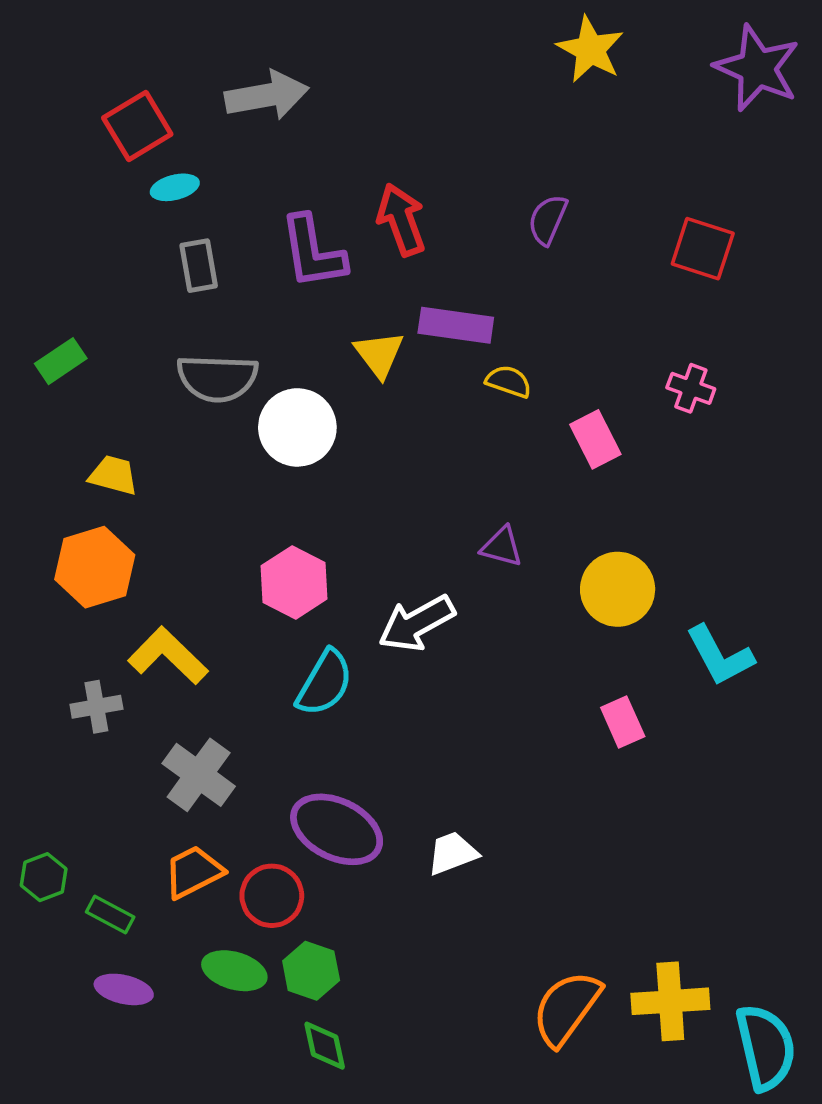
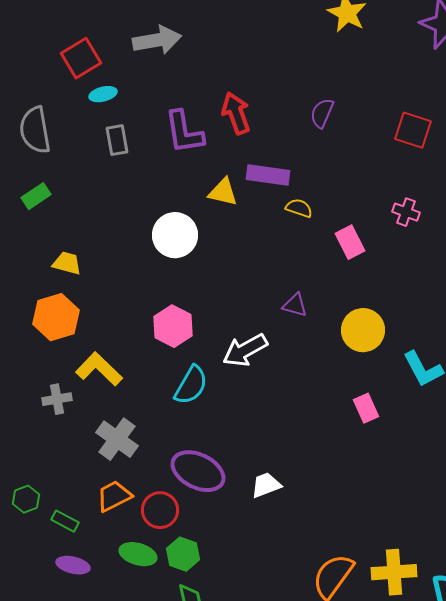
yellow triangle: (379, 354) -> (223, 192), turned -40
gray semicircle: (217, 378) -> (35, 130), moved, turned 78

